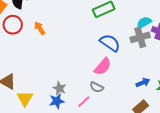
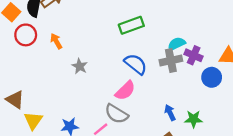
blue arrow: (143, 83) -> (170, 113), turned -96
gray semicircle: (97, 87) -> (116, 114), size x1.5
gray star: (59, 88) -> (80, 66), moved

